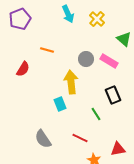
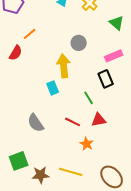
orange line: (47, 50) -> (30, 34), moved, turned -56
pink rectangle: (109, 61) -> (114, 56), moved, turned -54
red triangle: (118, 149) -> (99, 120), moved

